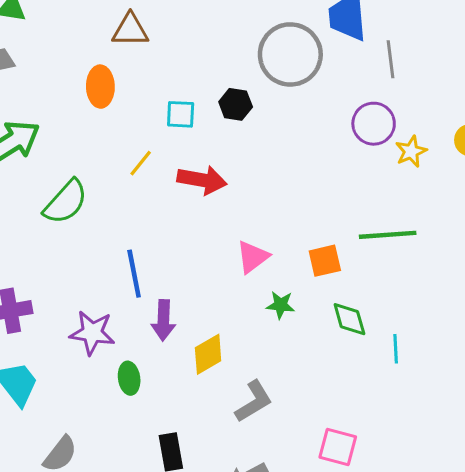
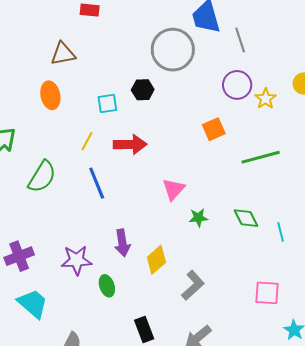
orange square: (325, 261) -> (214, 129), moved
blue line: (134, 274) -> (97, 183), moved
pink square: (338, 447) -> (267, 293), moved

